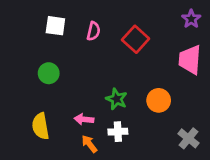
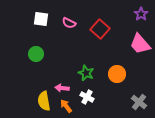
pink semicircle: (93, 31) -> (69, 23), turned 104
pink trapezoid: (190, 60) -> (140, 44), turned -45
yellow semicircle: (40, 126) -> (44, 101), moved
white cross: (118, 132) -> (87, 97), turned 32

